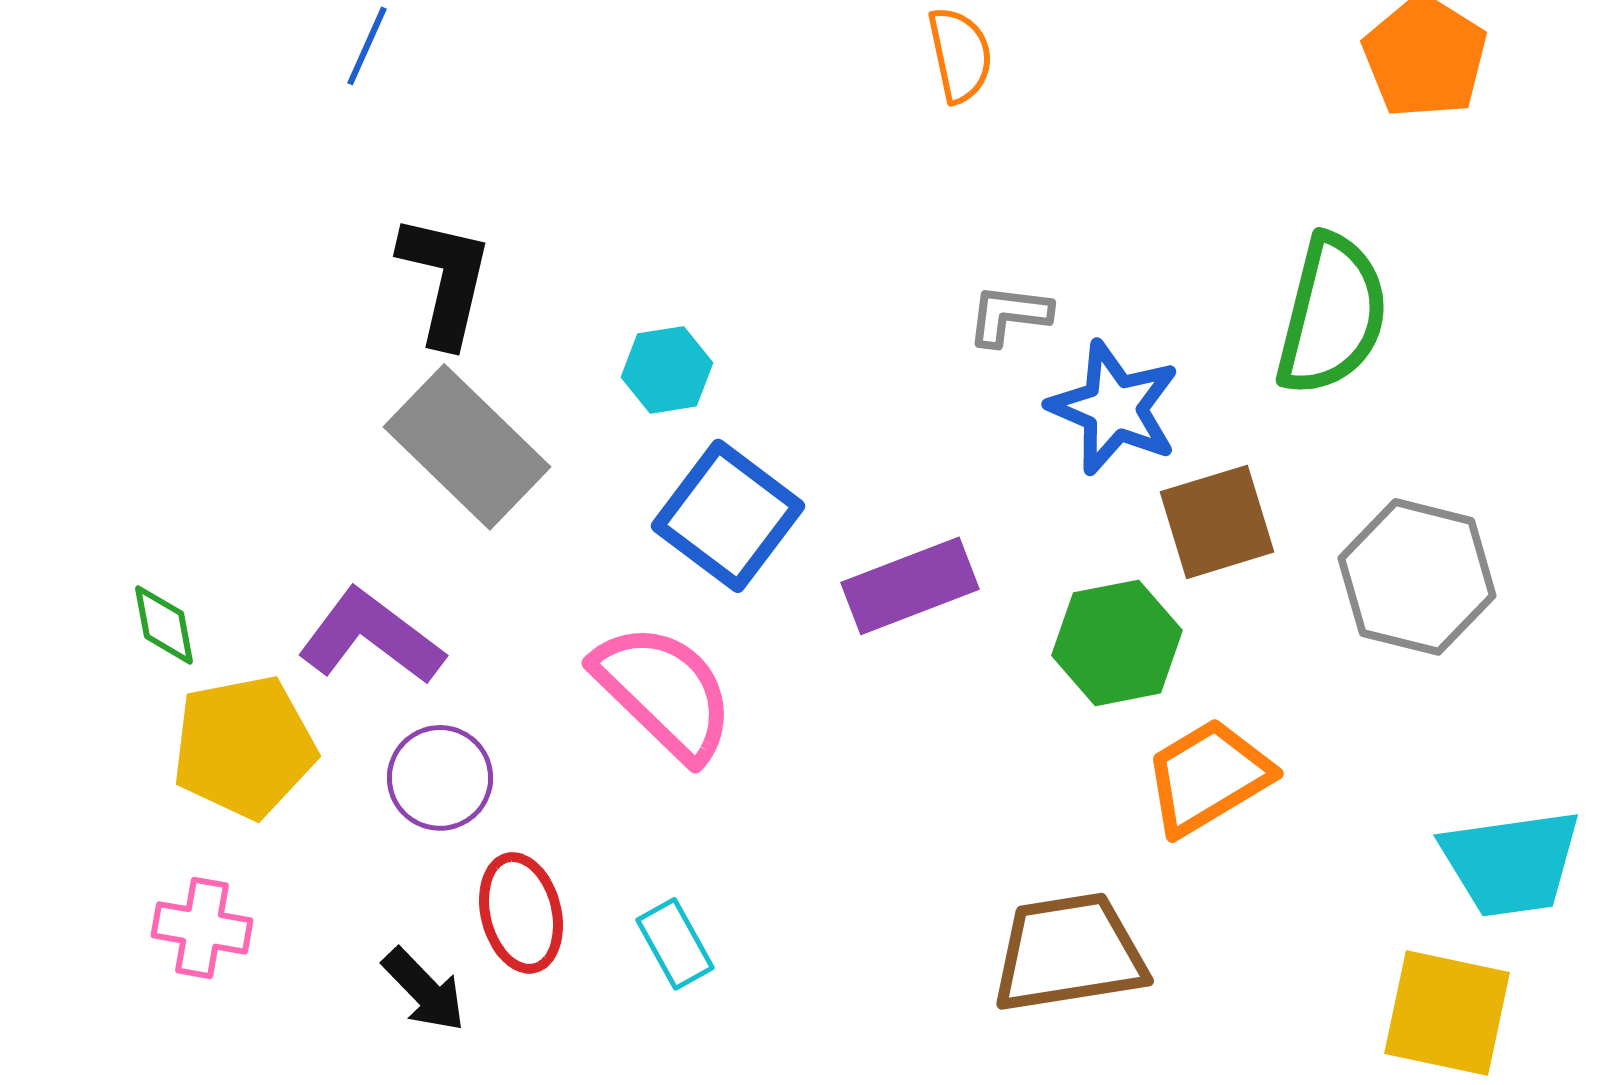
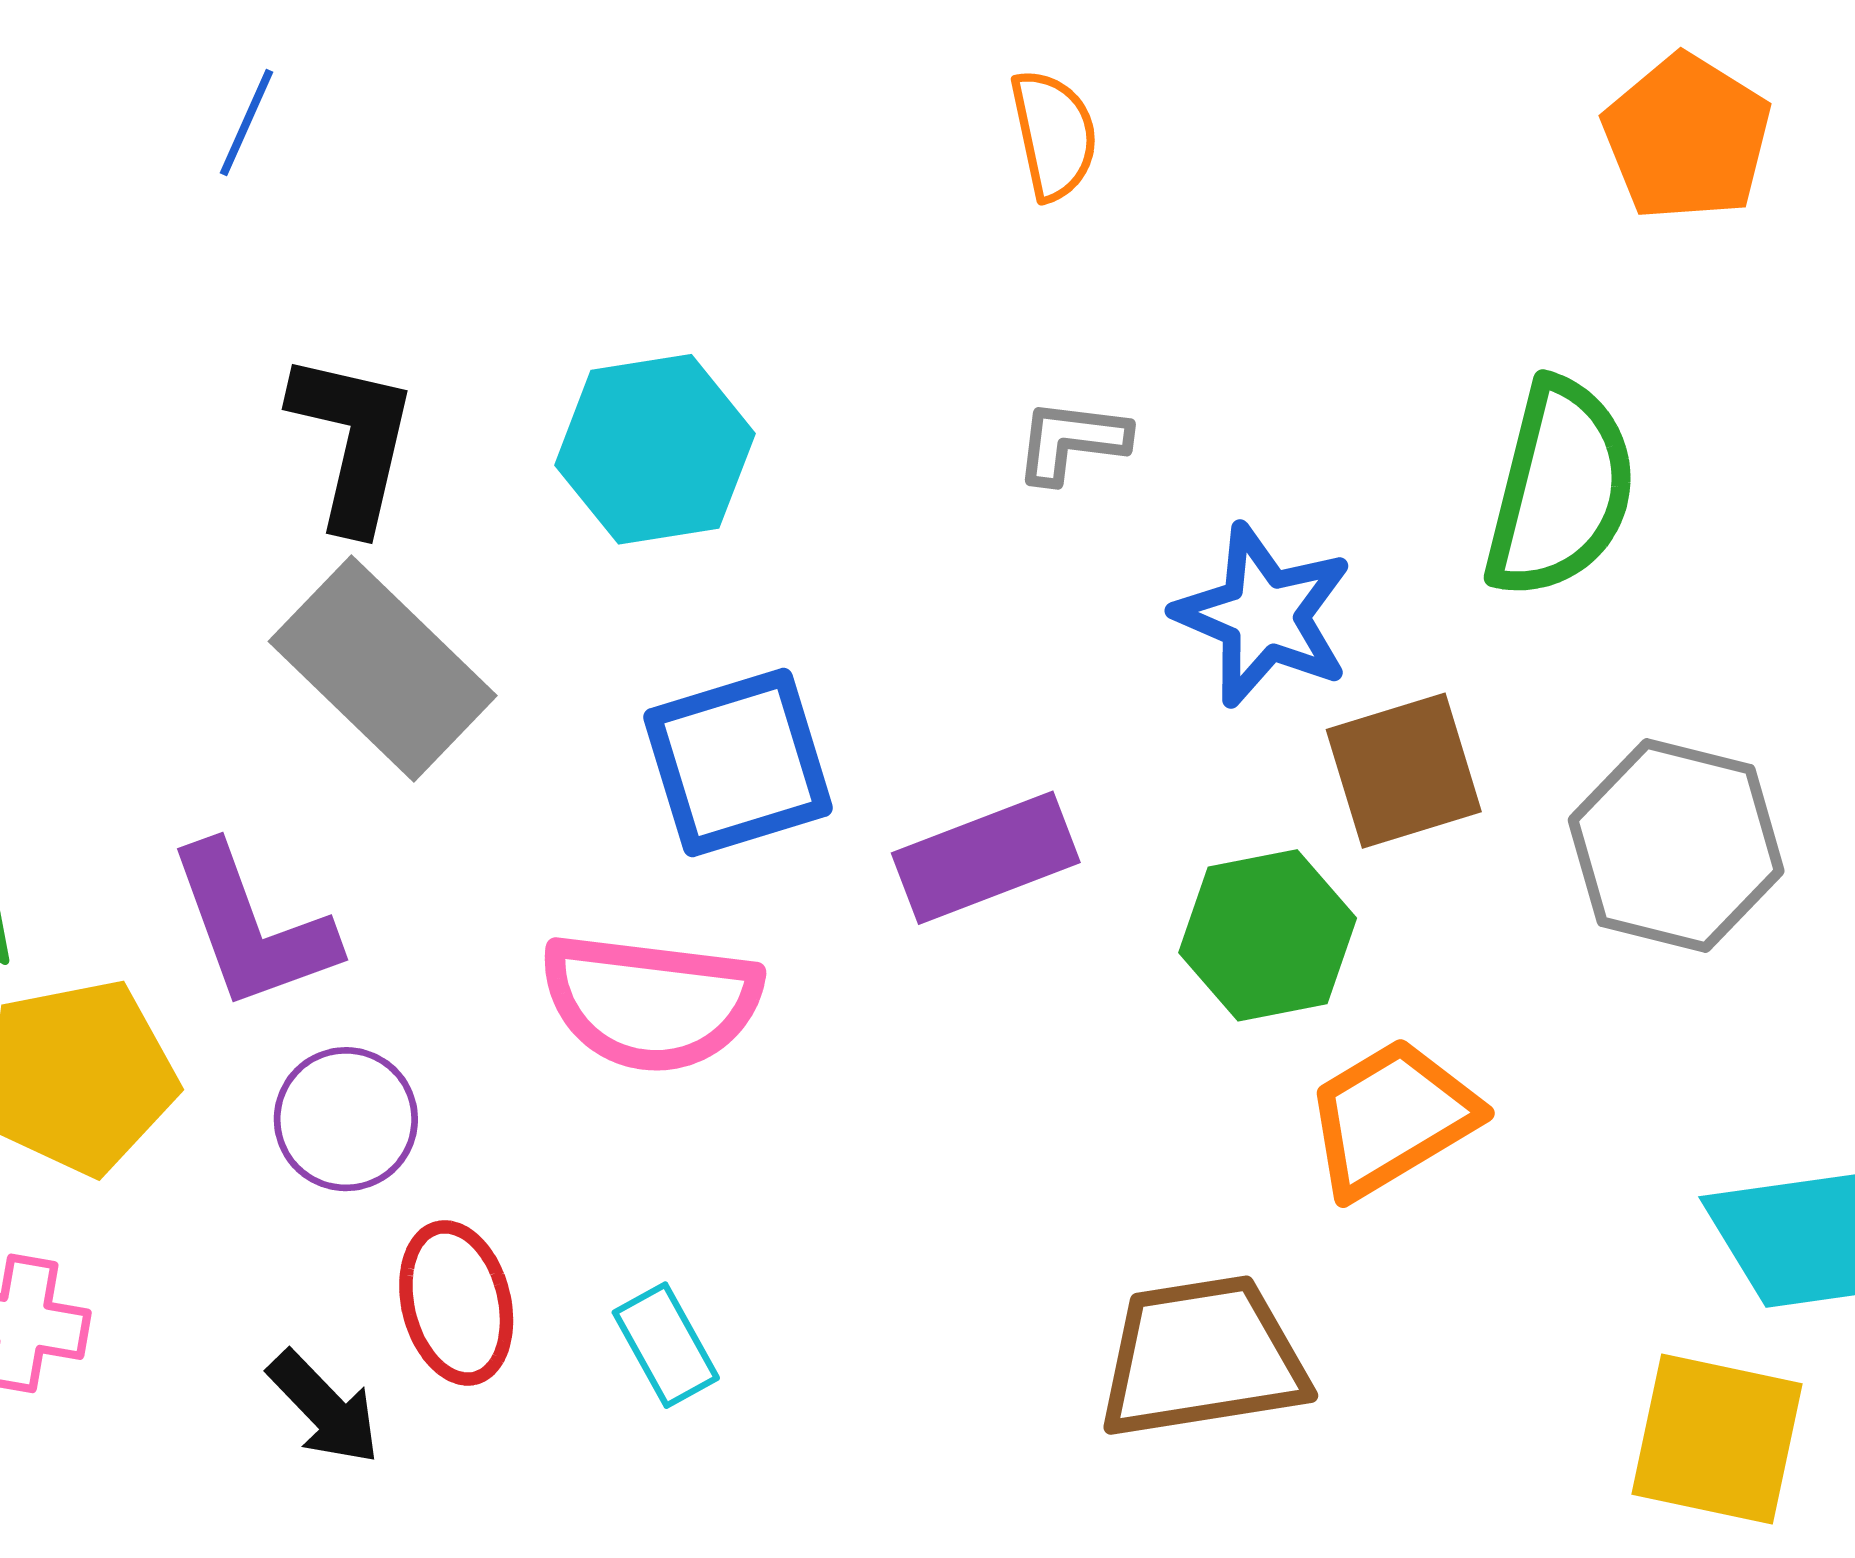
gray L-shape: (1009, 315) -> (1072, 441), moved
cyan hexagon: (667, 370) -> (655, 449), moved, size x1.6
blue square: (728, 516) -> (738, 762), turned 36
purple L-shape: (371, 637) -> (252, 927), turned -147
pink semicircle: (664, 692) -> (651, 1002), turned 143

